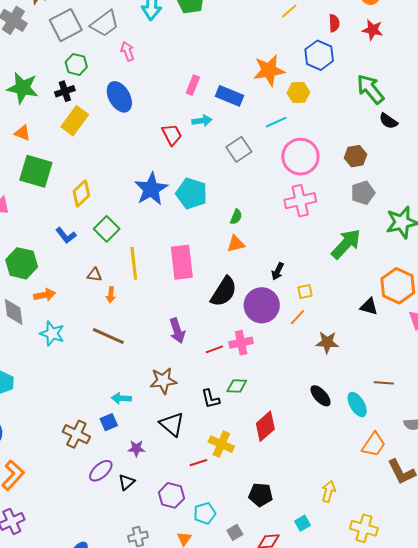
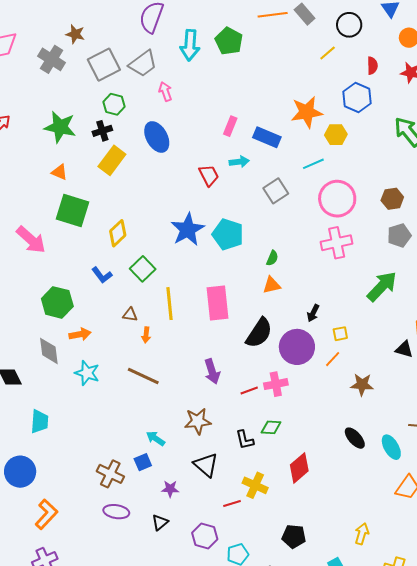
cyan arrow: (121, 398) -> (156, 438), turned 30
purple ellipse: (101, 471) -> (116, 512), moved, turned 50

